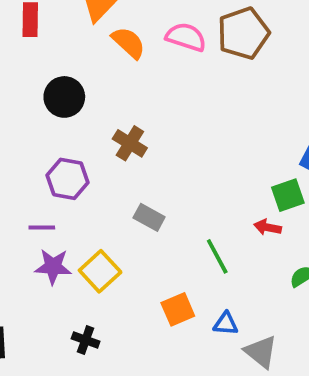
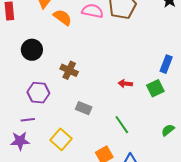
red arrow: (268, 227) -> (125, 84), moved
purple star: (53, 267) -> (20, 141), moved

